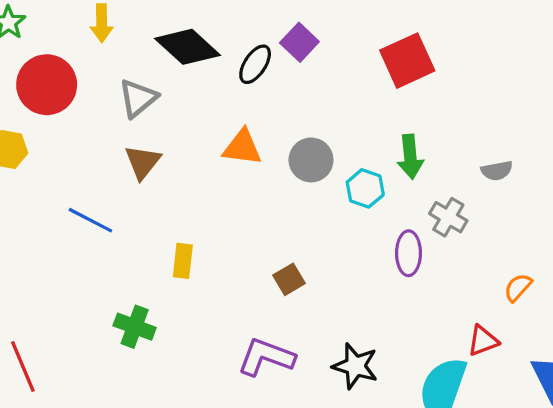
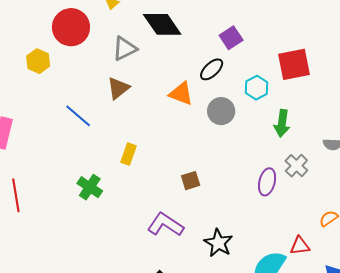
black ellipse: (255, 64) -> (212, 69), moved
cyan hexagon: (365, 188) -> (257, 88), moved

